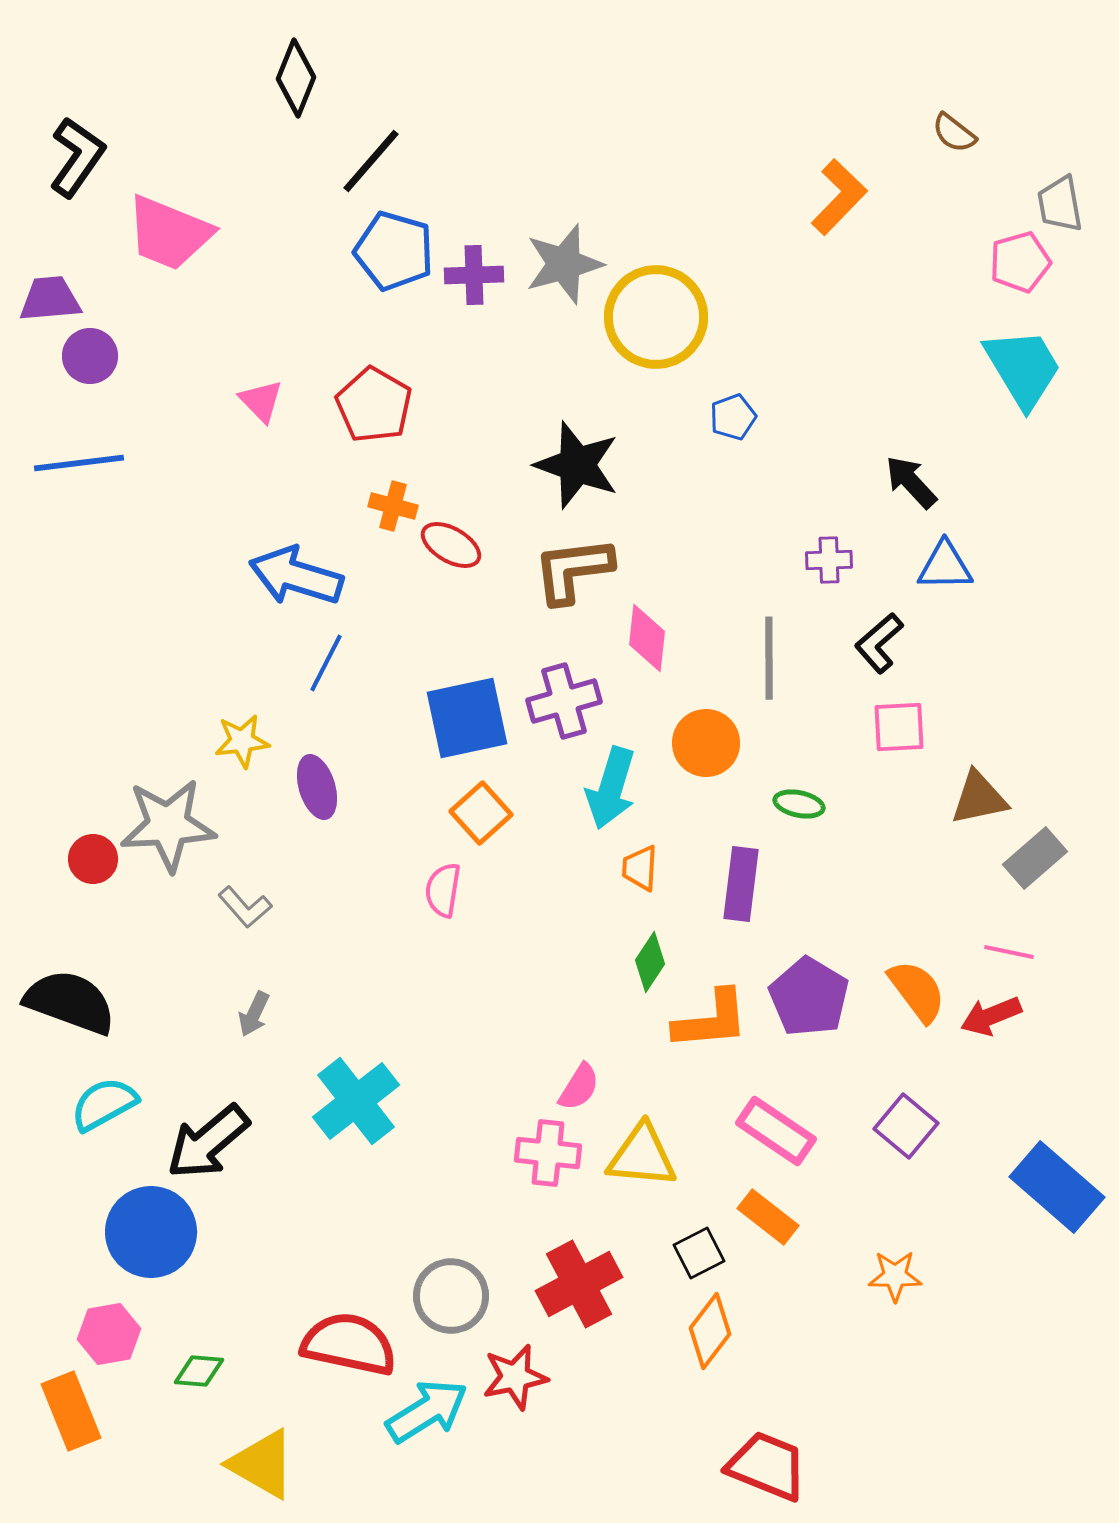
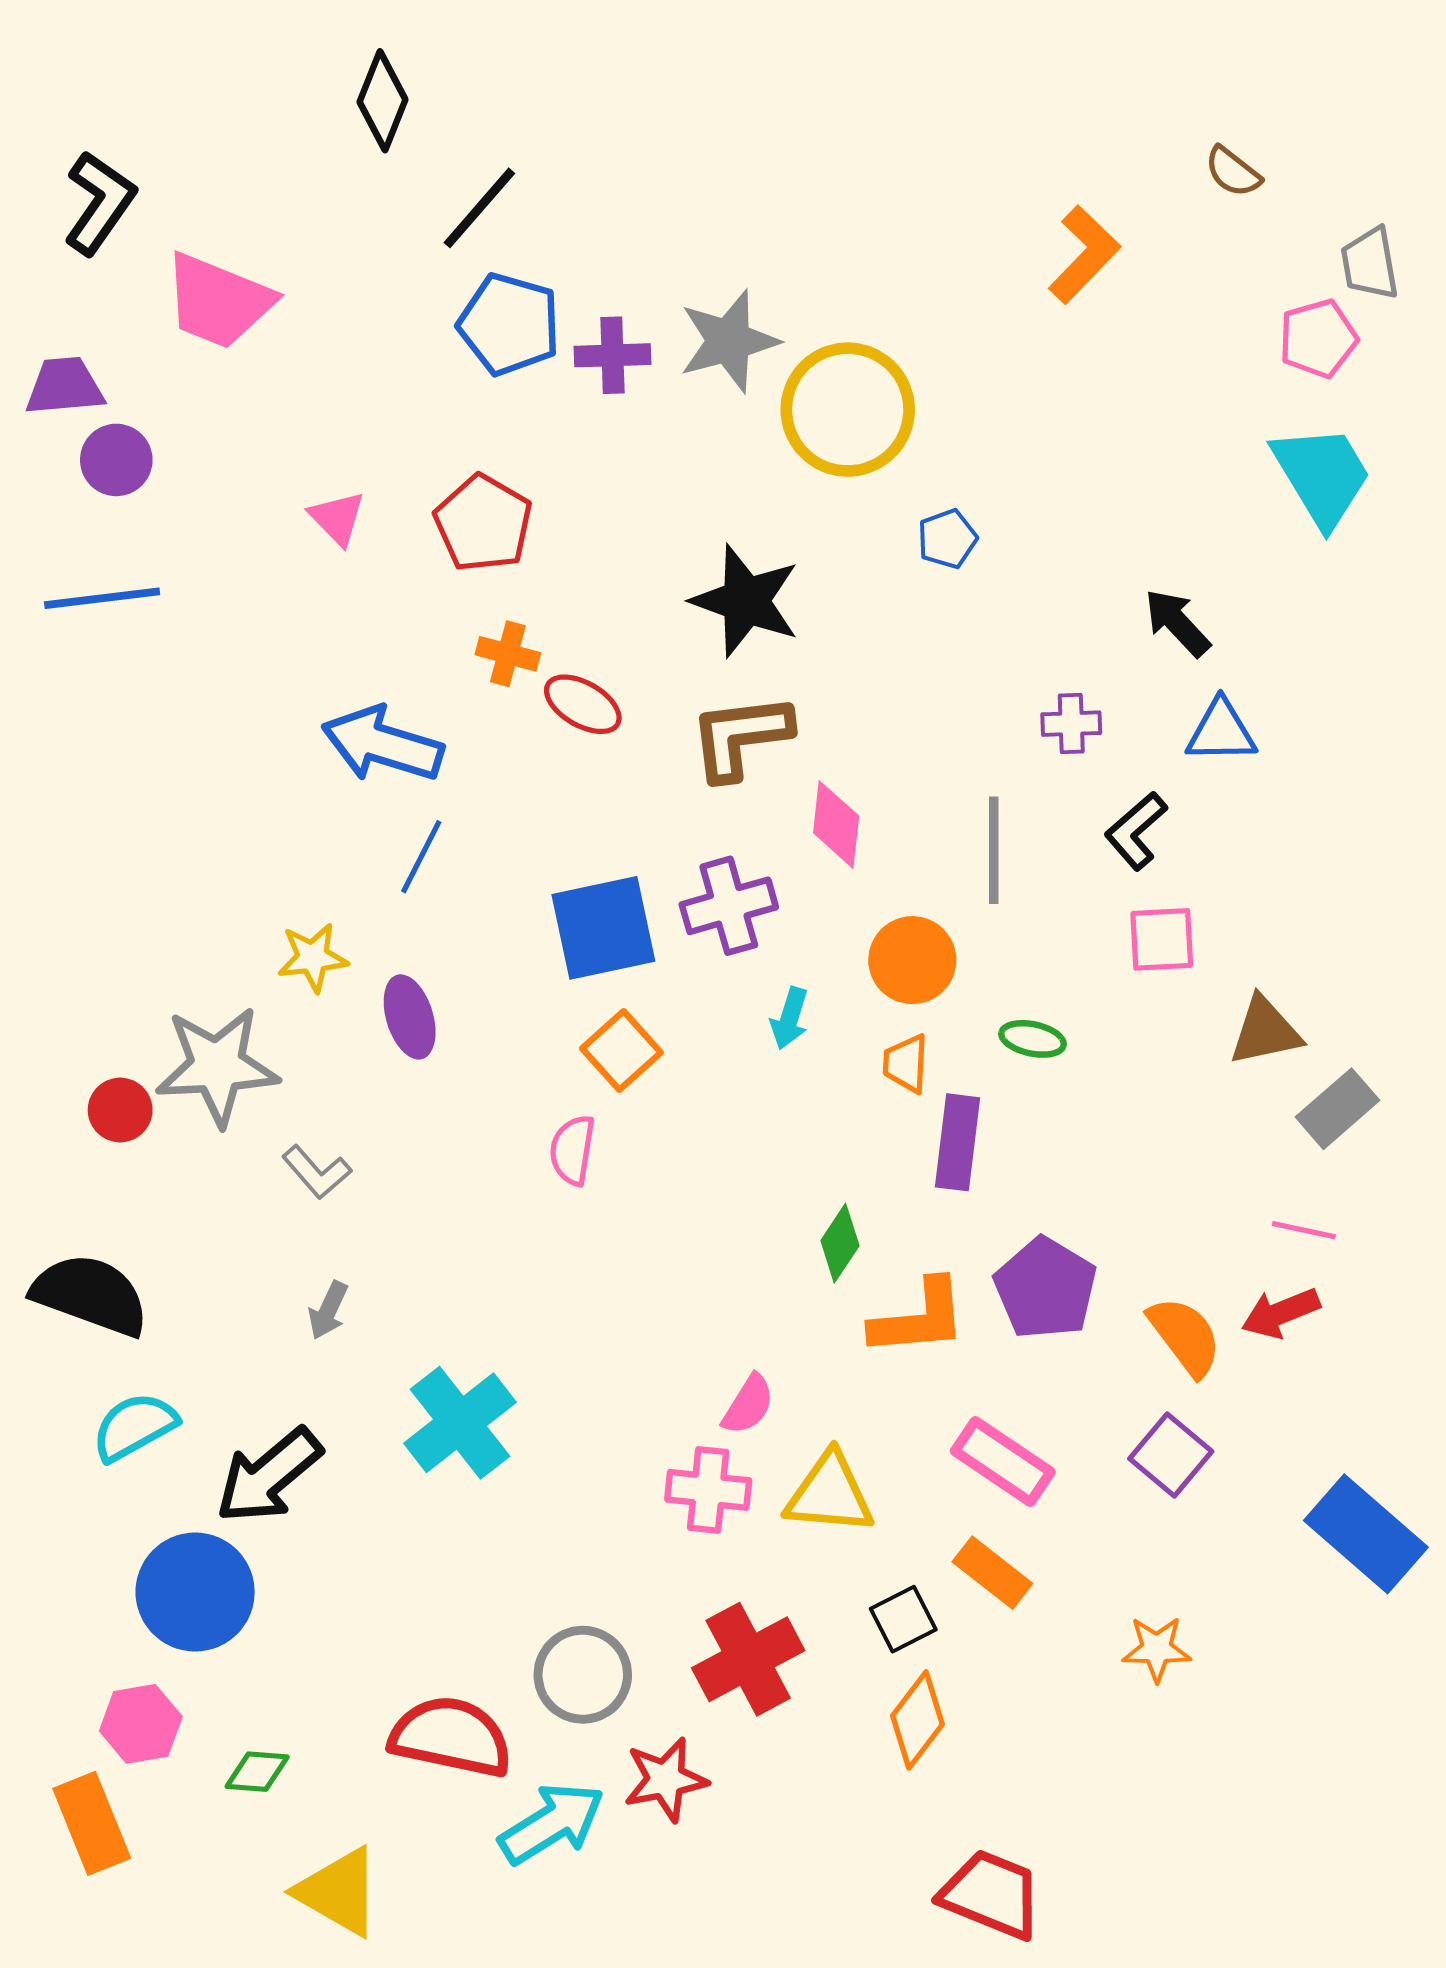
cyan arrow: (611, 788) -> (790, 1018), size x0.6
orange trapezoid: (640, 868) -> (906, 1063), moved
orange semicircle: (917, 991) -> (1185, 1336), moved

